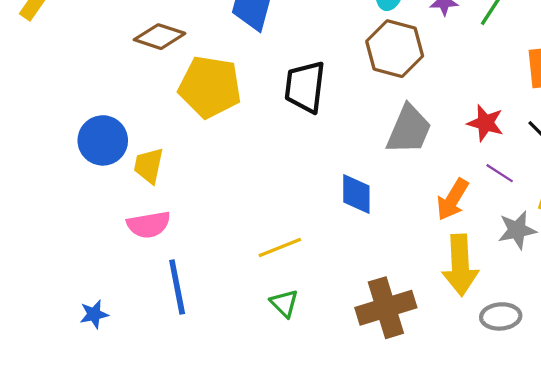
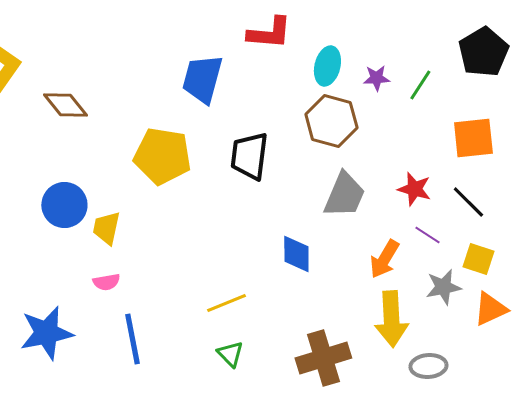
brown diamond: (160, 37) -> (65, 105), moved, turned 33
pink semicircle: (149, 225) -> (106, 282), size x0.7
blue star: (94, 314) -> (46, 333), moved, size x2.0

